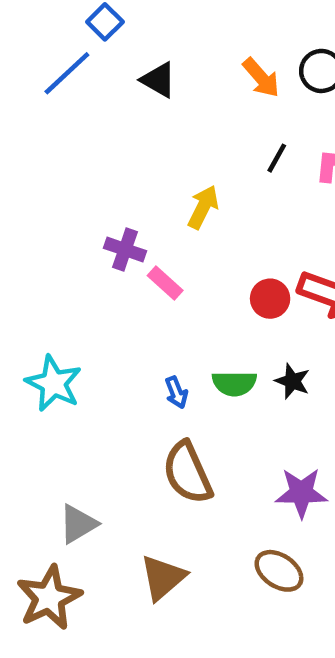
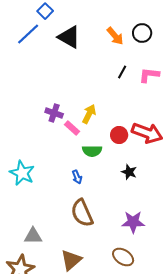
black triangle: (158, 80) -> (69, 37), size x1.4
yellow arrow: (203, 207) -> (89, 114), moved
green semicircle: (234, 383) -> (92, 151), moved
gray triangle: (78, 524) -> (33, 236), turned 30

